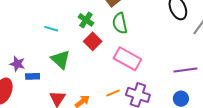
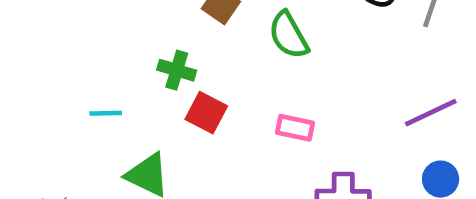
green semicircle: (120, 23) -> (289, 35), moved
pink rectangle: (127, 59) -> (295, 128), size x0.6

